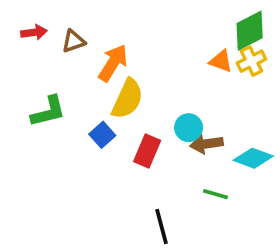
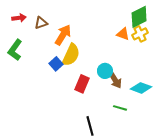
green L-shape: (48, 111) -> (15, 50), moved, turned 140
blue square: (102, 135) -> (56, 64), moved
brown arrow: (207, 144) -> (115, 80), turned -114

